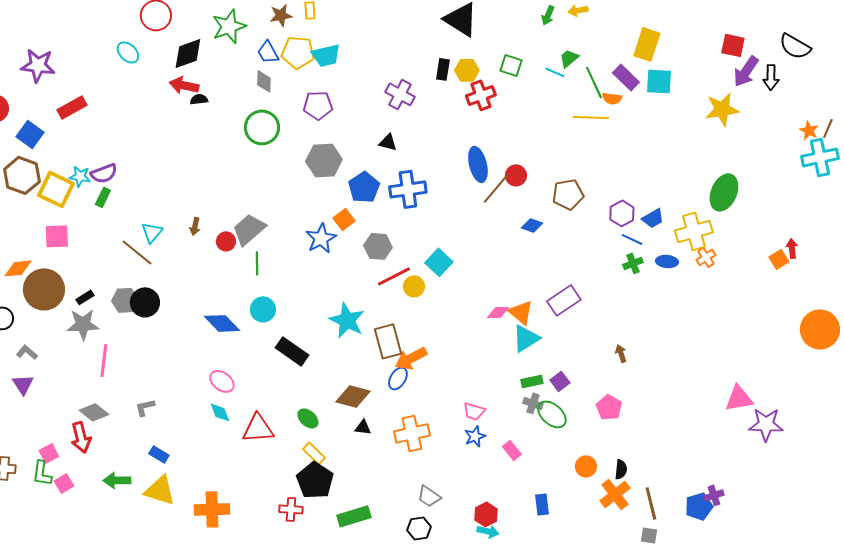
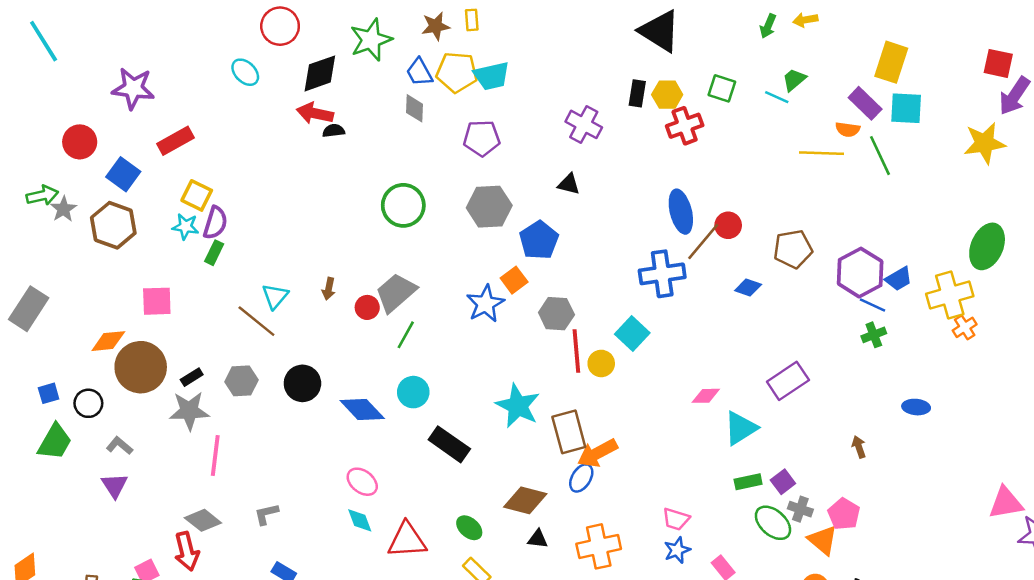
green line: (594, 82) -> (880, 156), moved
green circle: (262, 127) -> (403, 205), moved
purple semicircle: (104, 173) -> (215, 223), turned -52
yellow square: (56, 189) -> (197, 195), moved, size x0.7
blue cross: (408, 189) -> (662, 274), moved
purple hexagon: (622, 213) -> (860, 273), size x1.5
blue ellipse: (667, 261) -> (916, 407), moved
green line: (257, 263) -> (406, 335), turned 30
red line: (394, 276) -> (576, 351), turned -68
black circle: (145, 302) -> (302, 383), moved
orange triangle: (521, 312) -> (823, 540), moved
gray cross: (533, 403) -> (800, 509), moved

